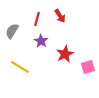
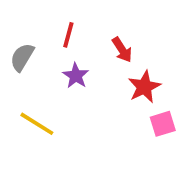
red arrow: (60, 16) -> (122, 50), moved
red star: (65, 54) -> (144, 87), moved

